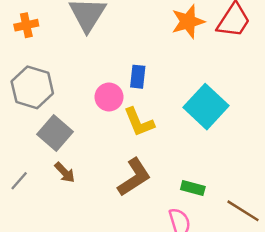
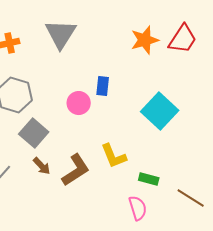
yellow L-shape: (139, 122) -> (114, 156), moved
brown L-shape: (134, 177) -> (76, 170), moved

